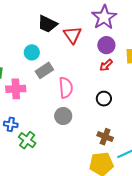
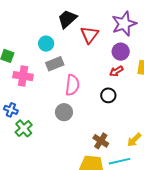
black trapezoid: (47, 24) -> (67, 19), turned 100
black circle: (104, 99) -> (108, 95), moved

